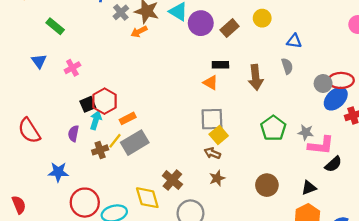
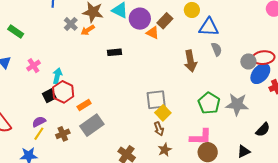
gray cross: (121, 12) -> (71, 24), moved
blue triangle: (294, 41) -> (209, 27), moved, size x1.5
black rectangle: (220, 65) -> (115, 52), moved
orange triangle: (211, 83) -> (153, 33), moved
cyan arrow: (96, 120) -> (57, 76), moved
gray star: (306, 132) -> (237, 104), size x1.6
purple semicircle: (73, 133) -> (39, 122), turned 56
yellow line: (115, 141) -> (39, 134), moved
pink L-shape: (321, 145) -> (201, 137), moved
brown arrow: (212, 153) -> (159, 129), turned -128

